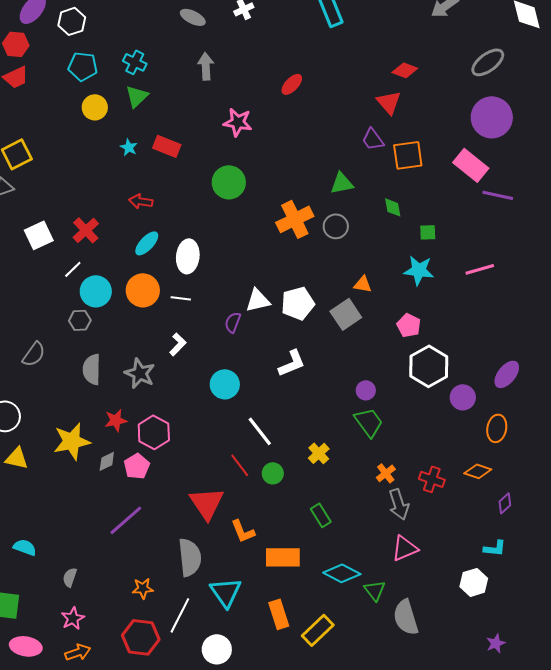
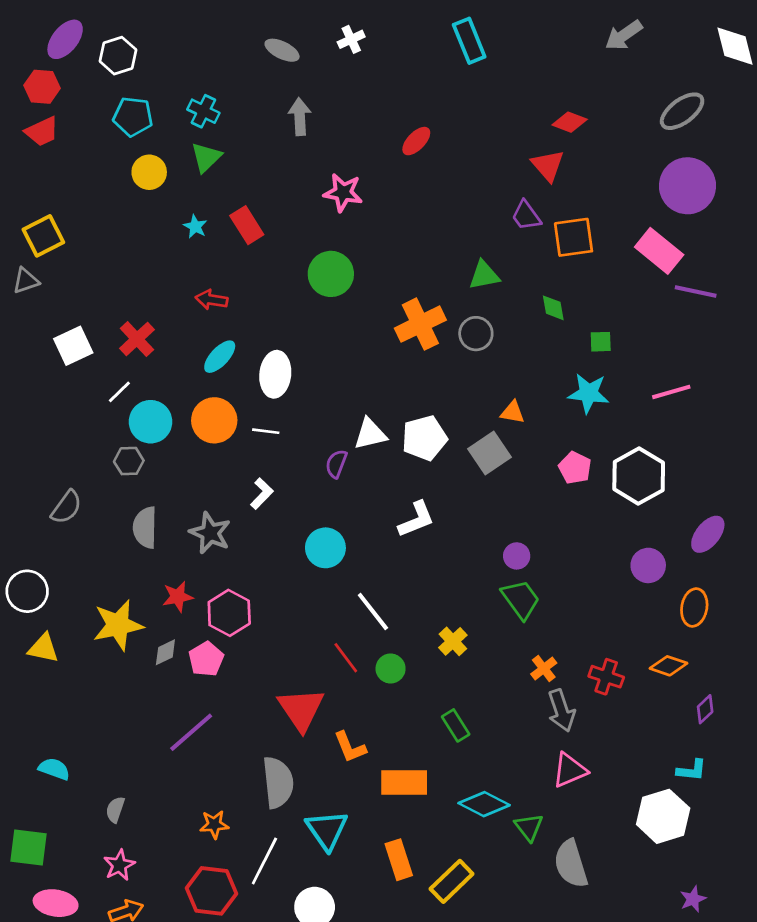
red rectangle: (167, 146) -> (247, 225), turned 36
white hexagon: (429, 366) -> (639, 476), moved
white hexagon: (474, 582) -> (663, 816), size x1.4

